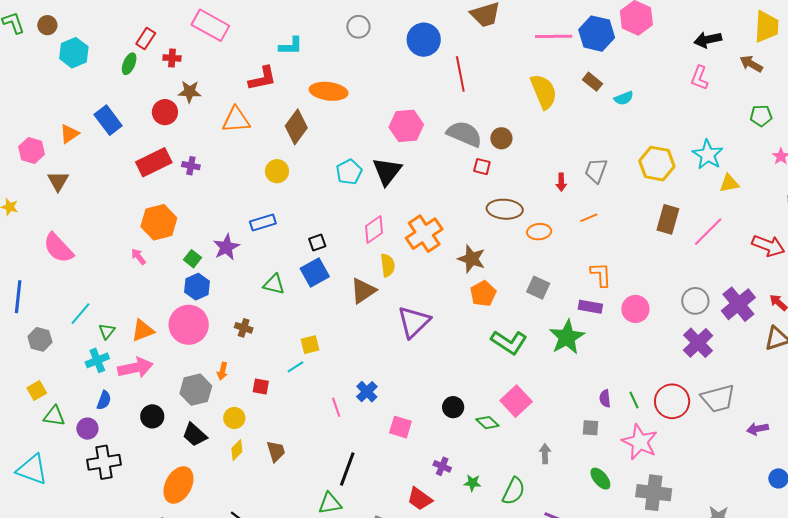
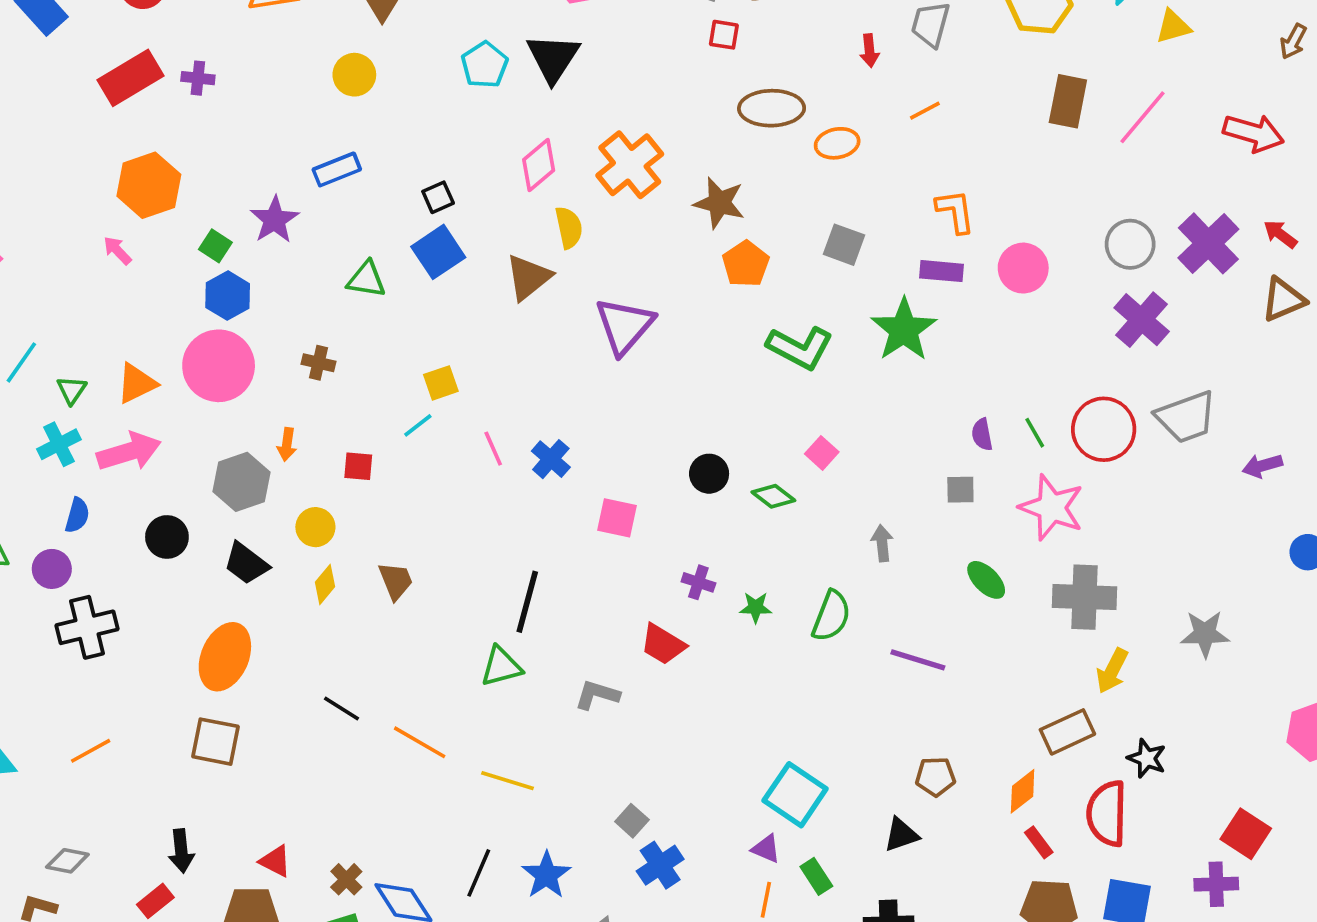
pink square: (516, 401) -> (822, 453), size x0.6
pink line: (336, 407) -> (493, 449), moved

